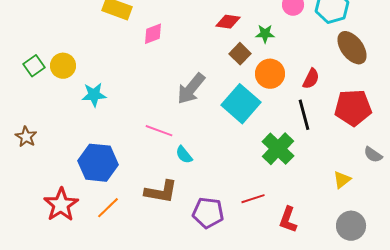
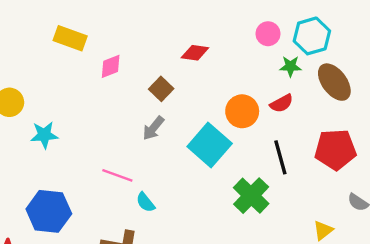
green star: (265, 34) -> (290, 66), moved
brown square: (240, 54) -> (161, 89), moved
red semicircle: (311, 79) -> (282, 103), moved, turned 35
gray arrow: (191, 89) -> (153, 128), size x0.7

